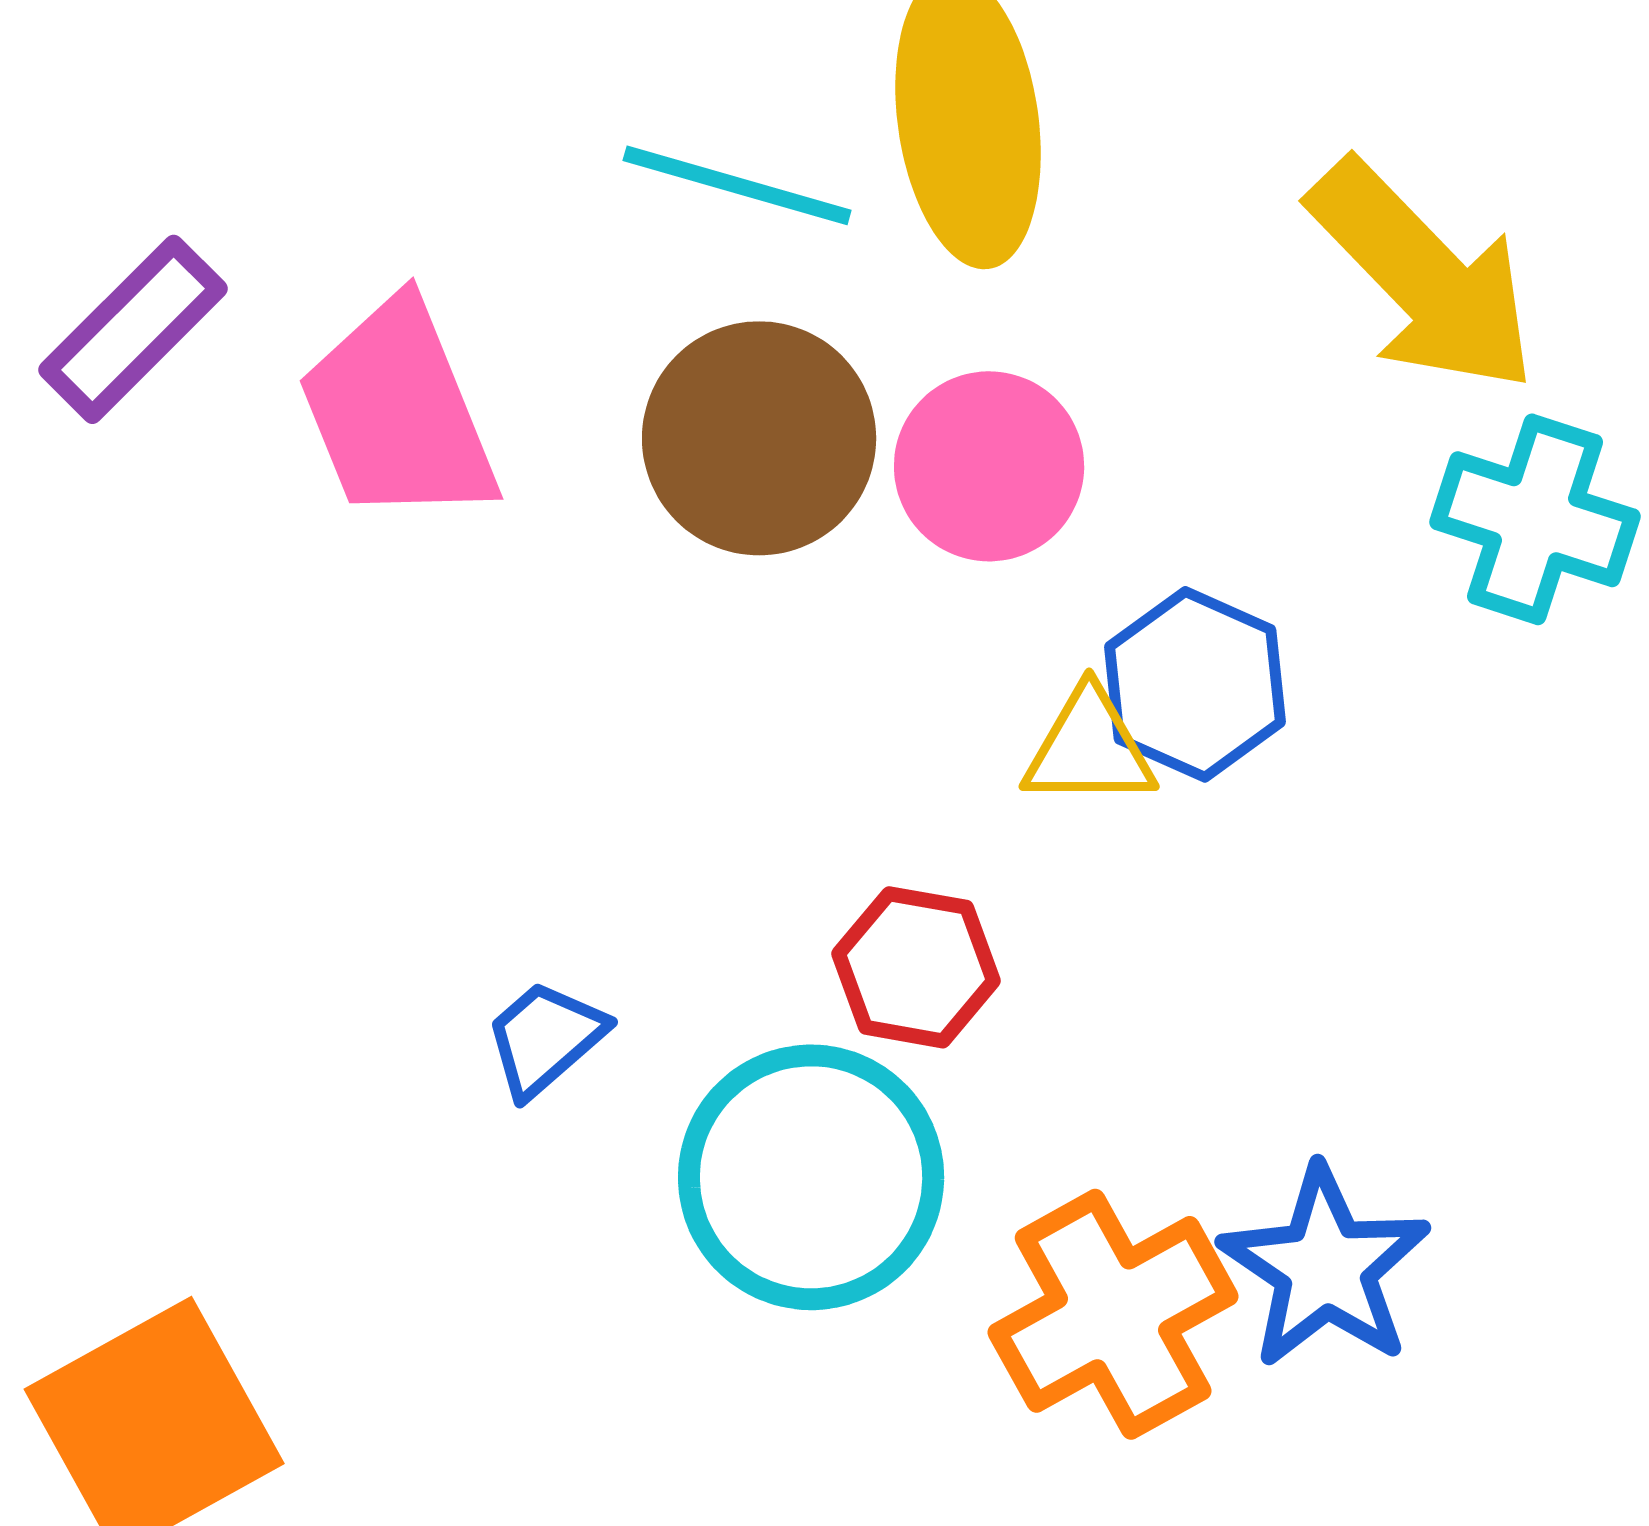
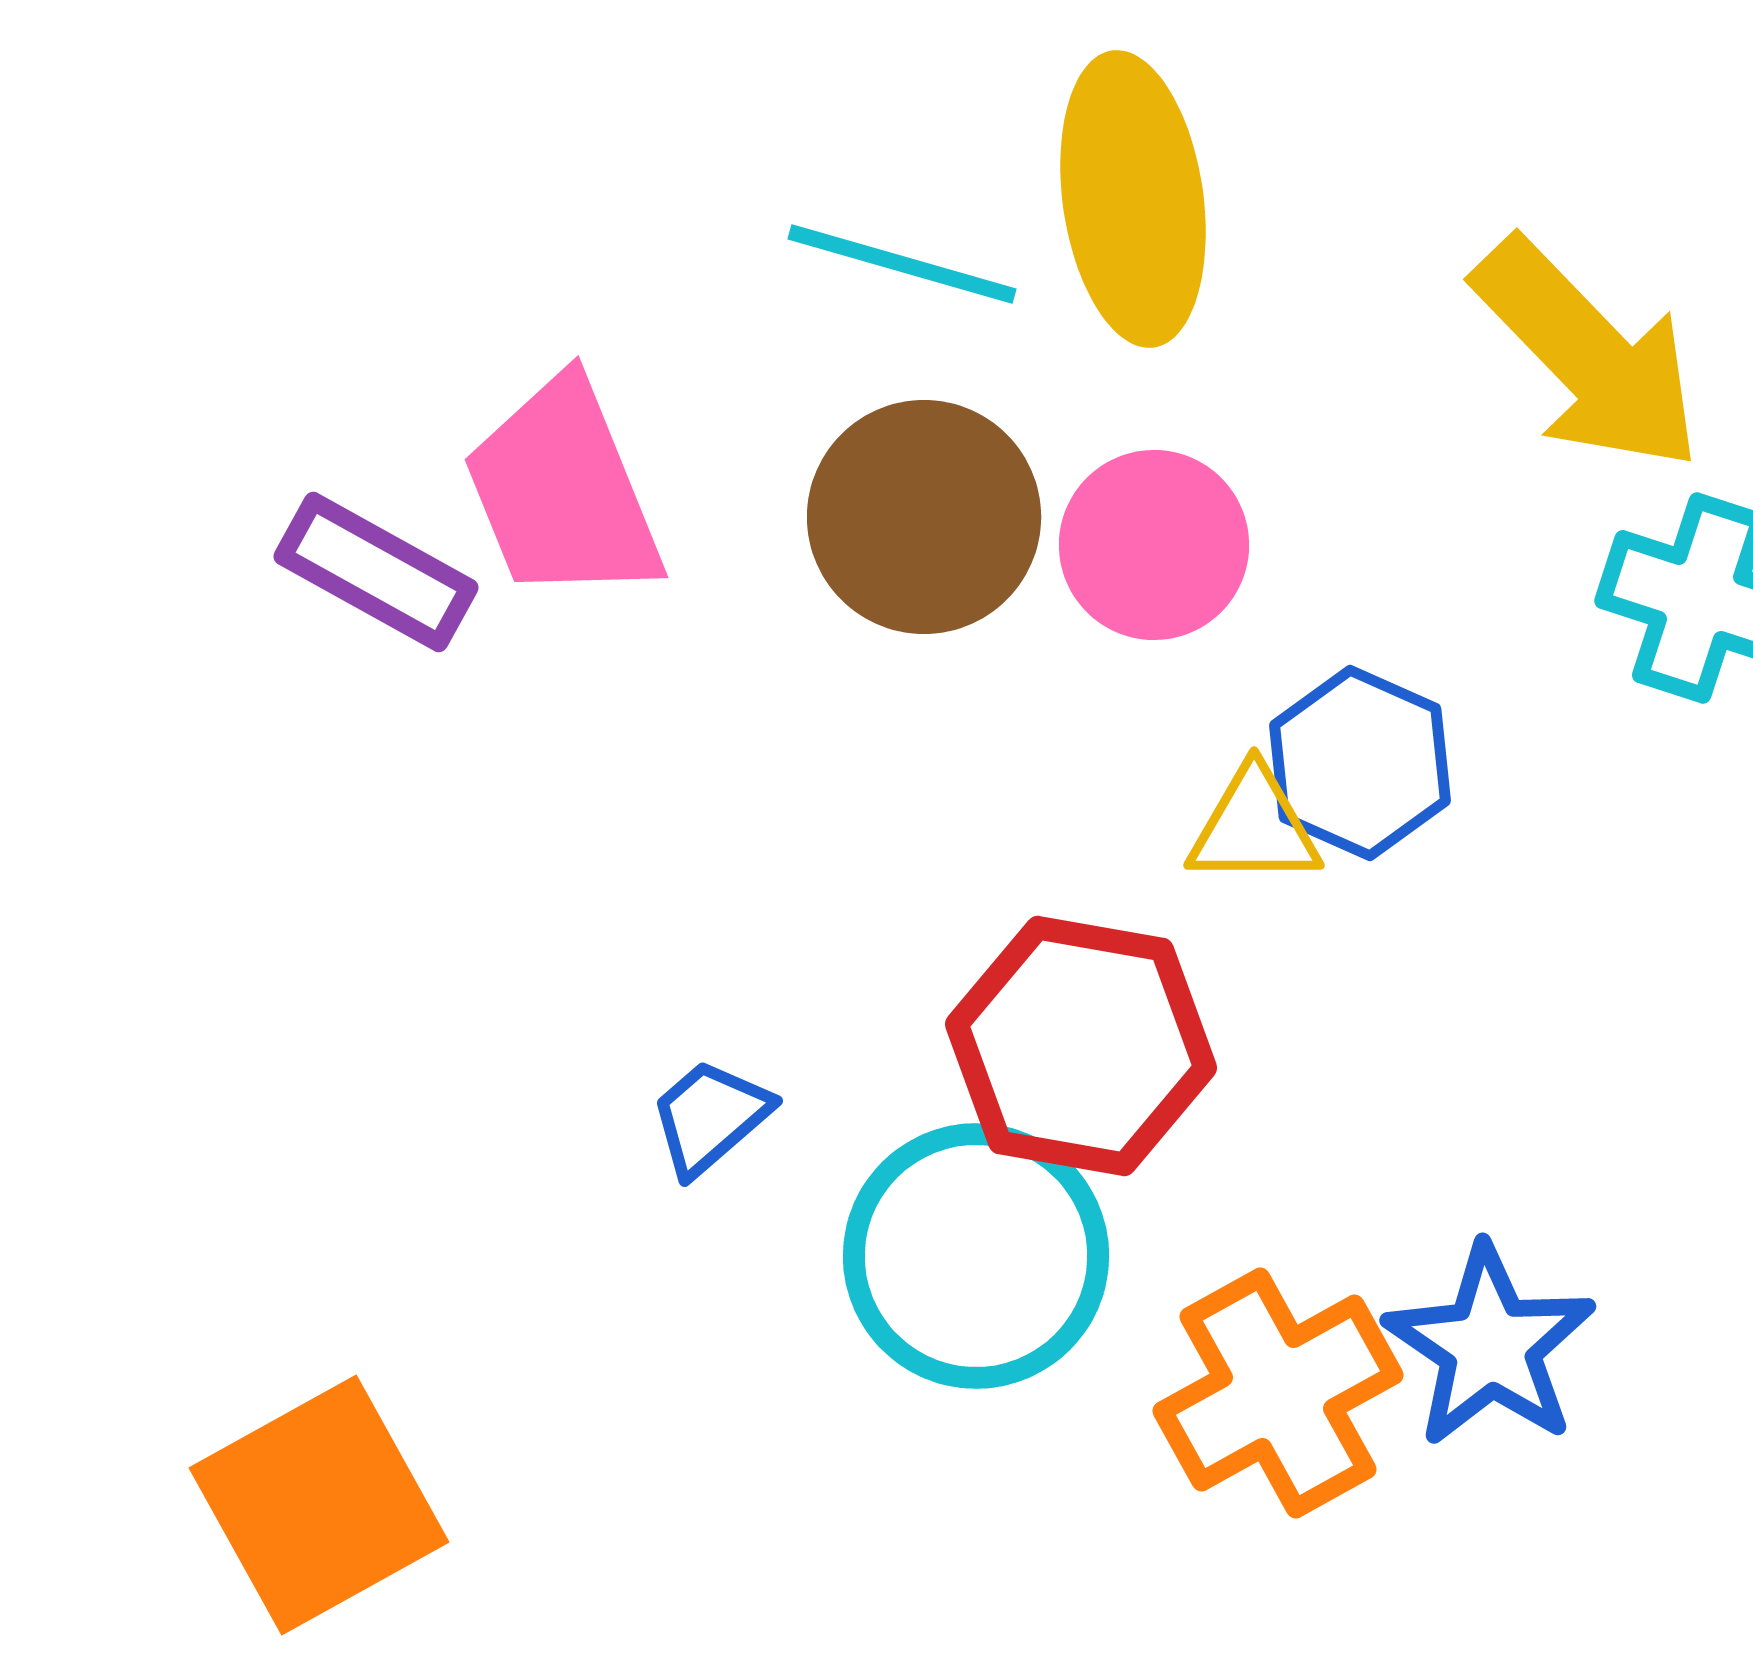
purple rectangle: (133, 329) -> (376, 572), moved, turned 74
red hexagon: (916, 967) -> (1081, 1046), size x1.6

